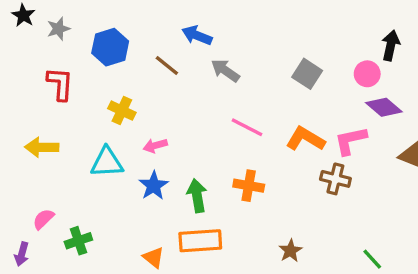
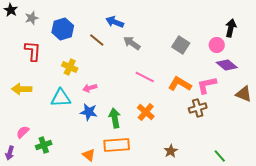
brown cross: (335, 179) -> (198, 108), turned -30
blue star: (154, 186) -> (89, 112), turned -30
orange cross: (249, 186) -> (146, 112), turned 30

